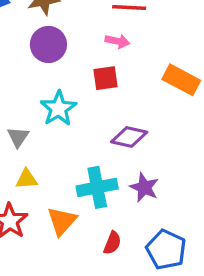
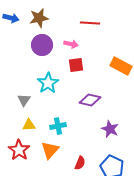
pink arrow: (117, 41) -> (71, 44), moved
cyan cross: (97, 187) -> (58, 126), moved, size x0.7
purple star: (144, 187) -> (110, 129), moved

